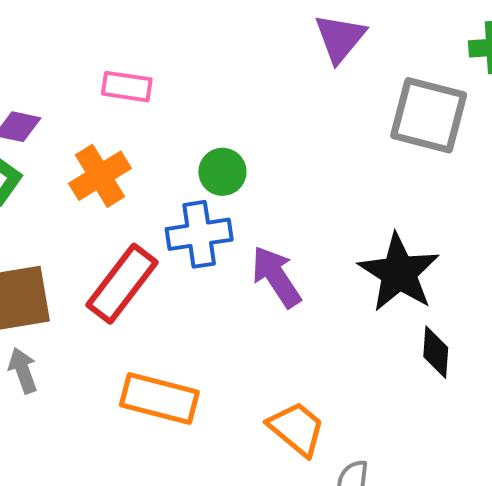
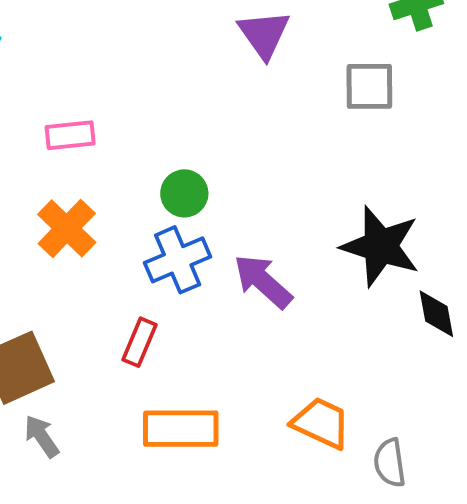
gray square: (429, 115) -> (369, 86), size x0.7
red rectangle: (122, 284) -> (140, 342), moved, size x0.6

